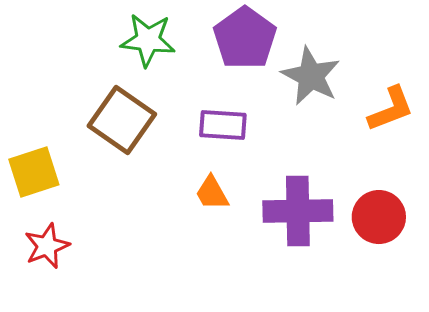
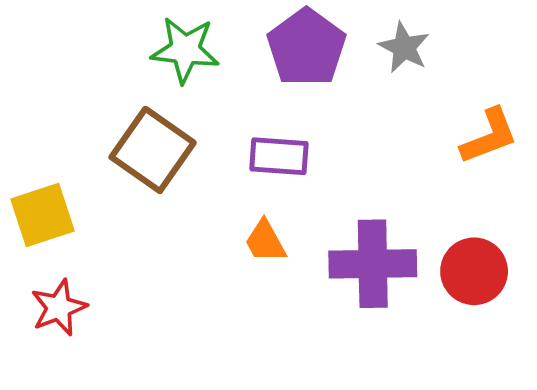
gray star: (311, 76) -> (404, 47), moved, size x0.7

